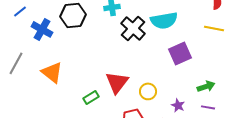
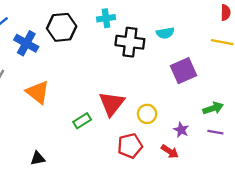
cyan semicircle: (164, 20) -> (165, 33), size x0.6
black cross: (133, 28) -> (130, 42), turned -35

